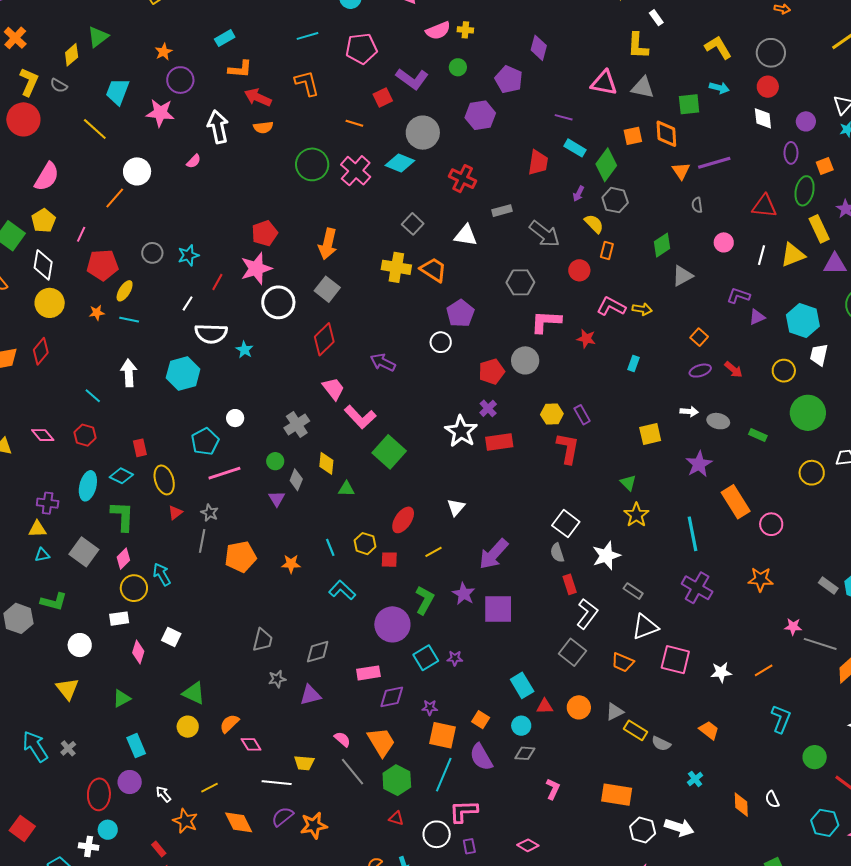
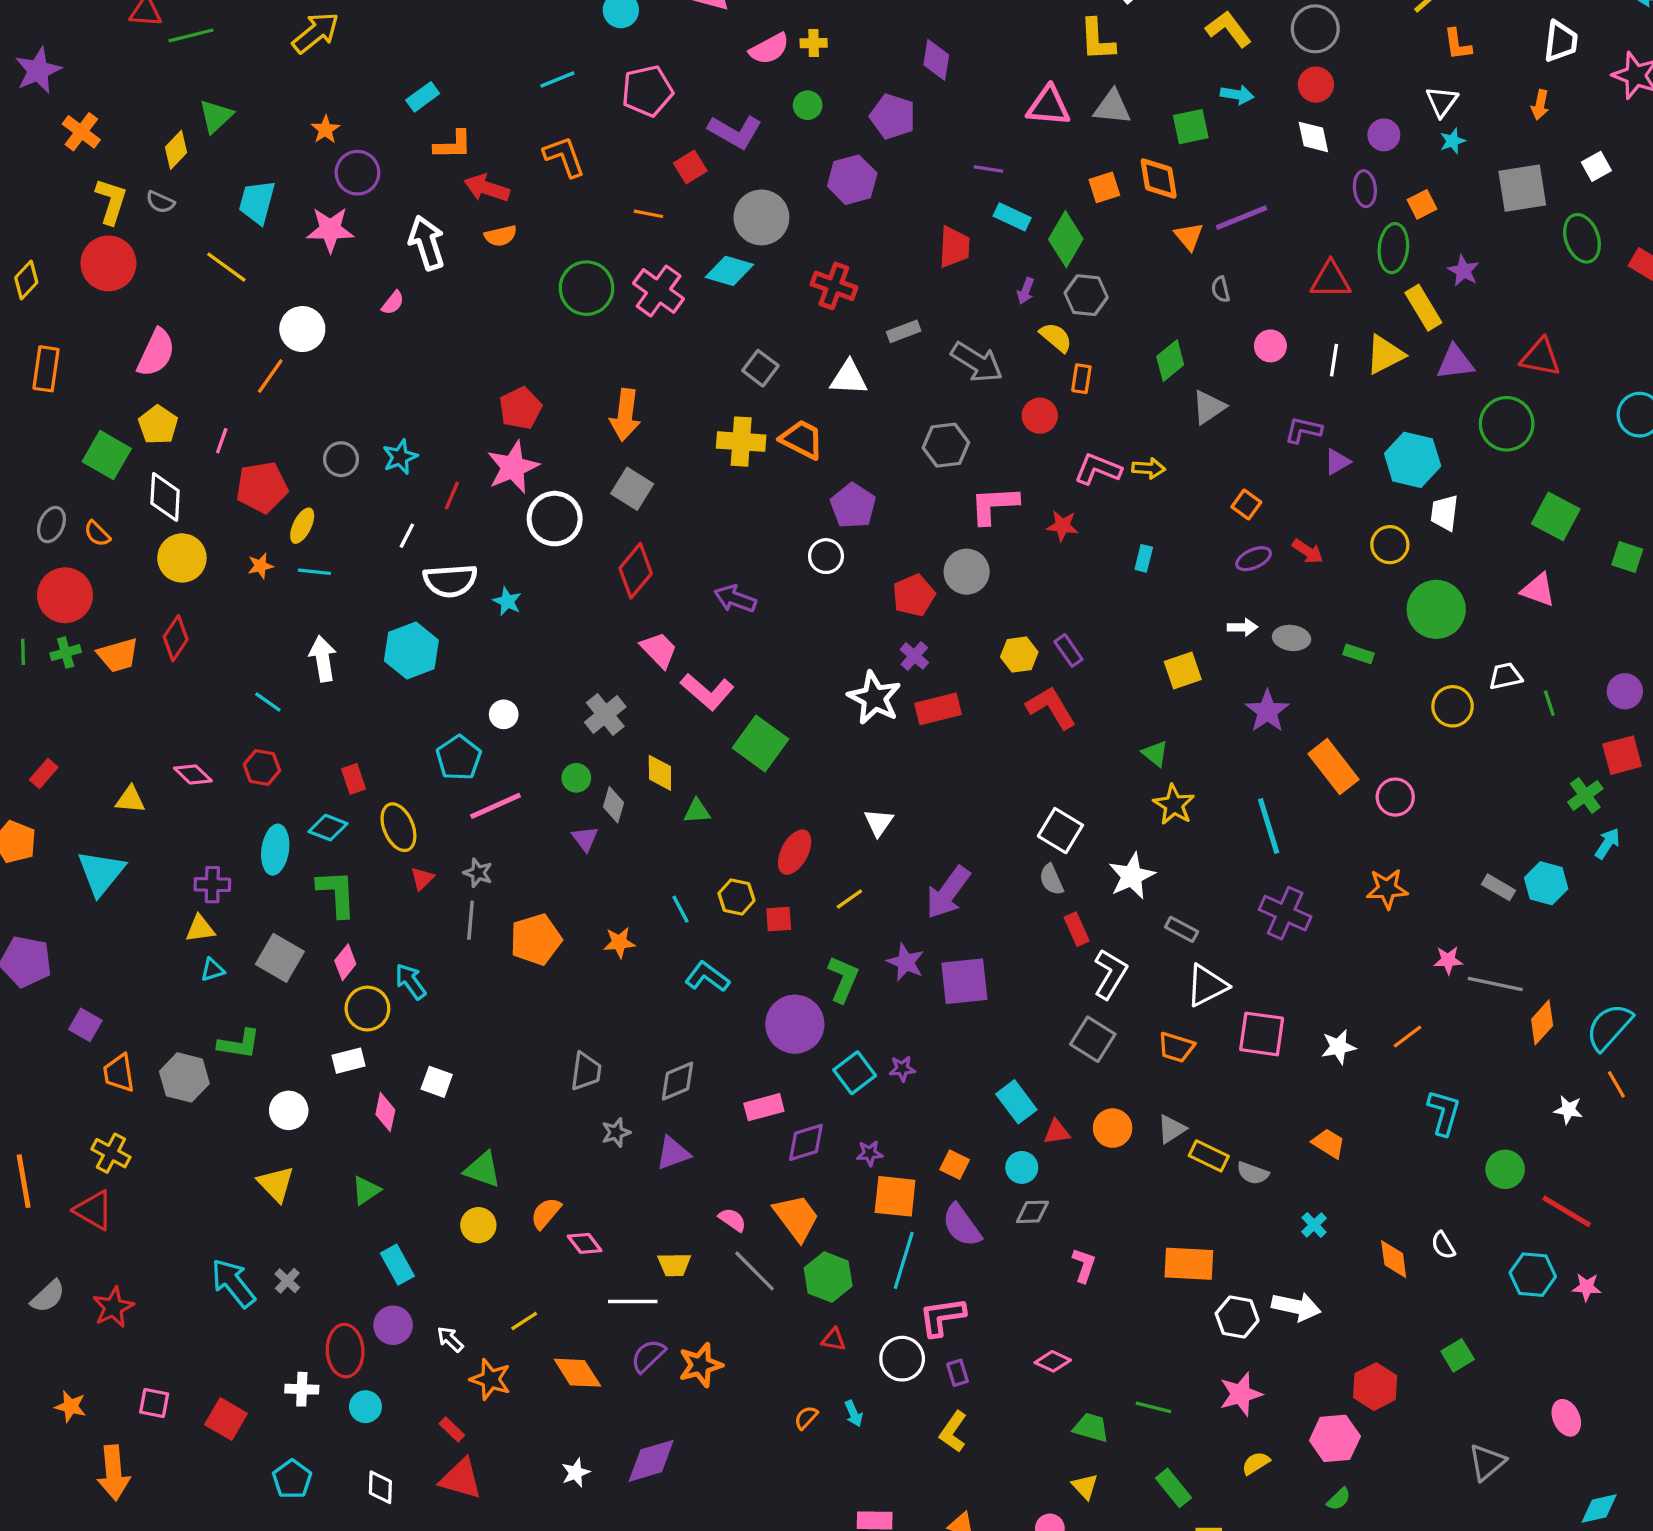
red L-shape: (568, 448) -> (1051, 707), turned -36
white cross: (89, 847) -> (302, 1389), moved

